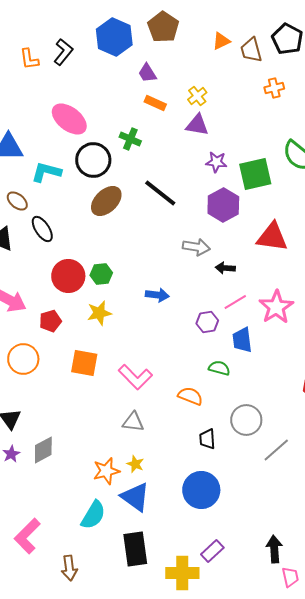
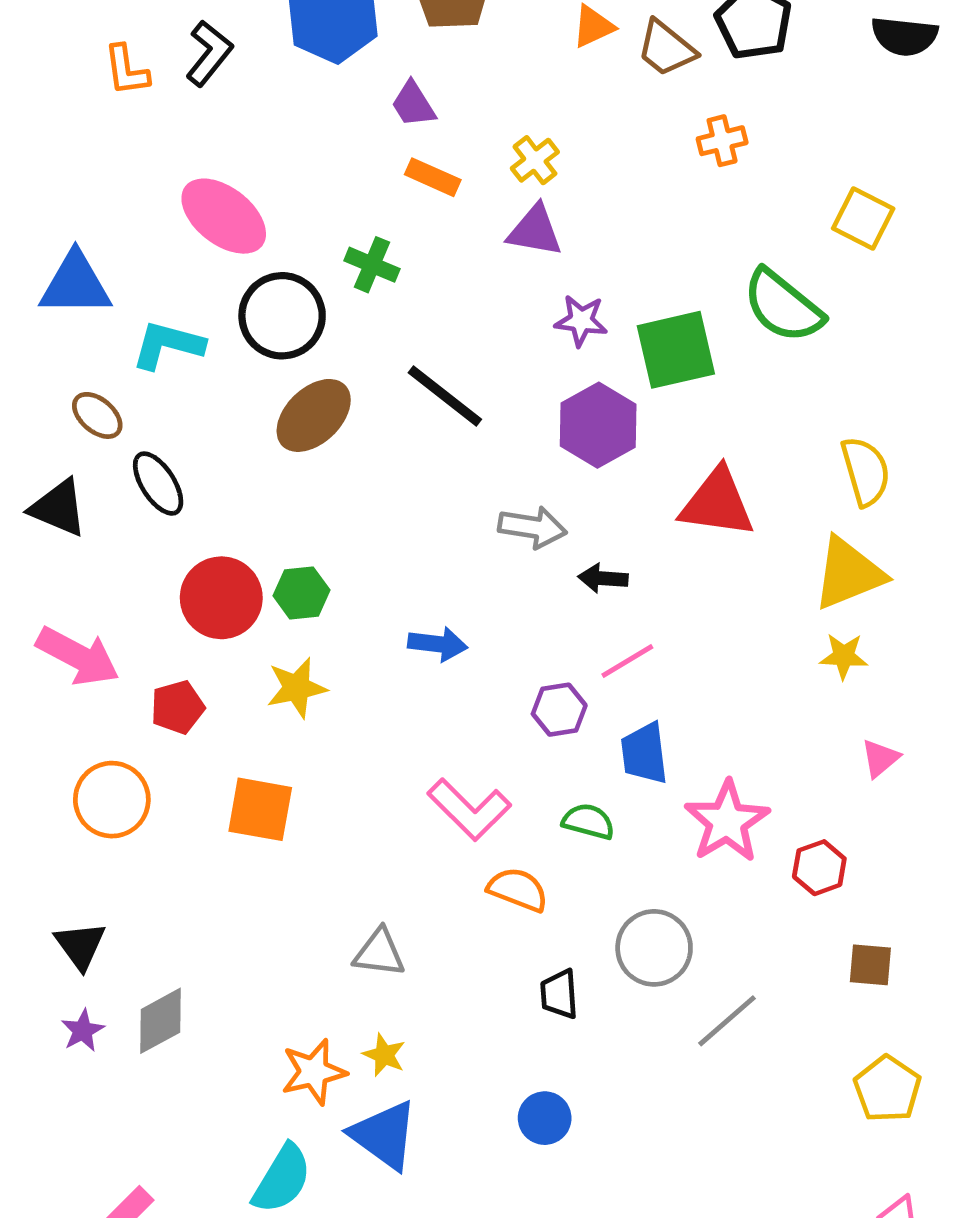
brown trapezoid: (251, 50) -> (666, 48), turned -36
pink star: (276, 307) -> (727, 821), moved
pink L-shape: (135, 377) -> (469, 809), moved
blue circle: (201, 490) -> (545, 1118), size x0.6

